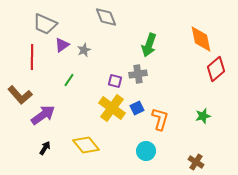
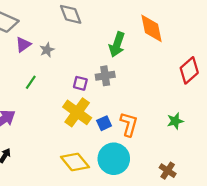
orange diamond: (201, 39) -> (151, 28), moved
blue square: (137, 108) -> (104, 123), moved
yellow diamond: (86, 145) -> (75, 162), moved
cyan circle: (146, 151) -> (114, 159), size x1.5

